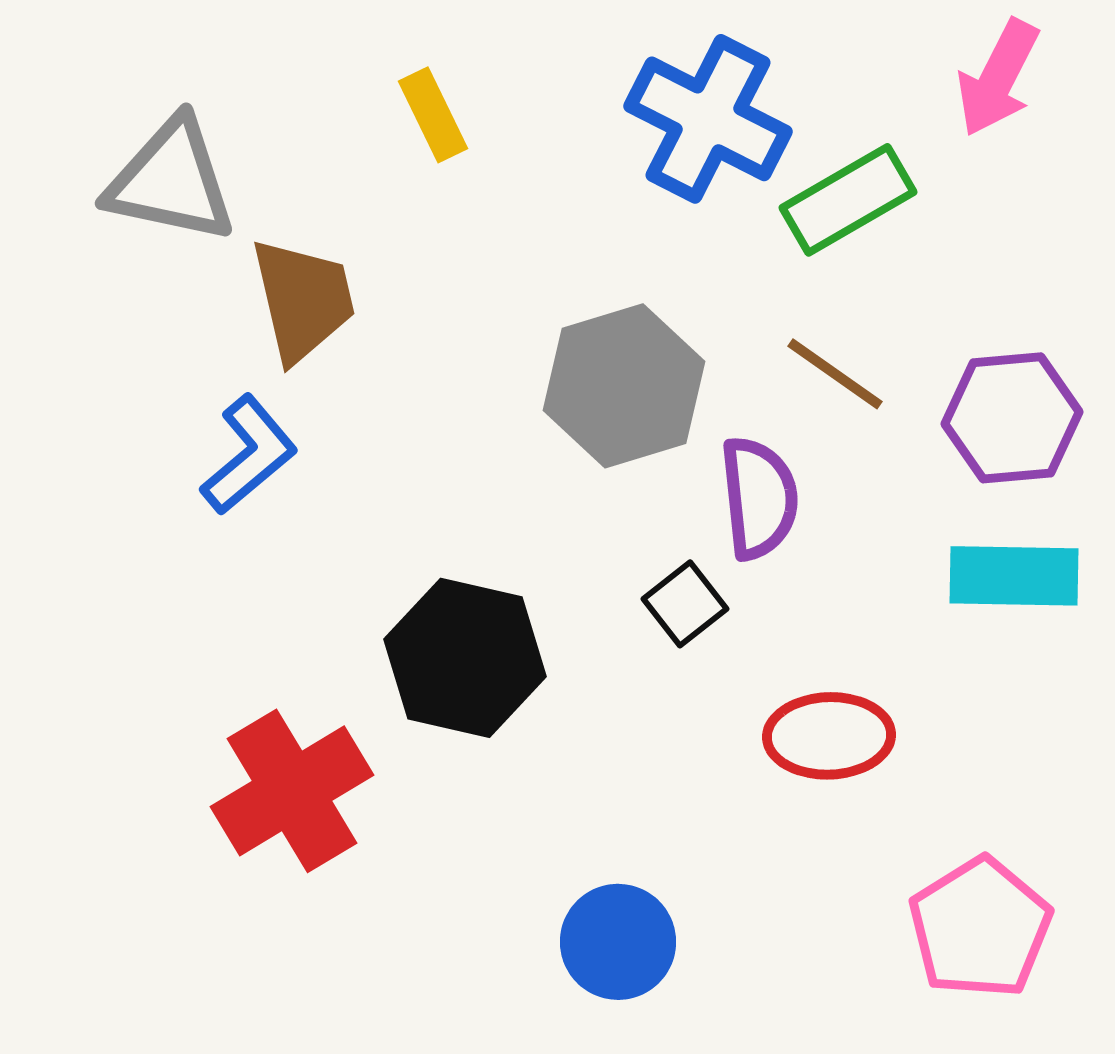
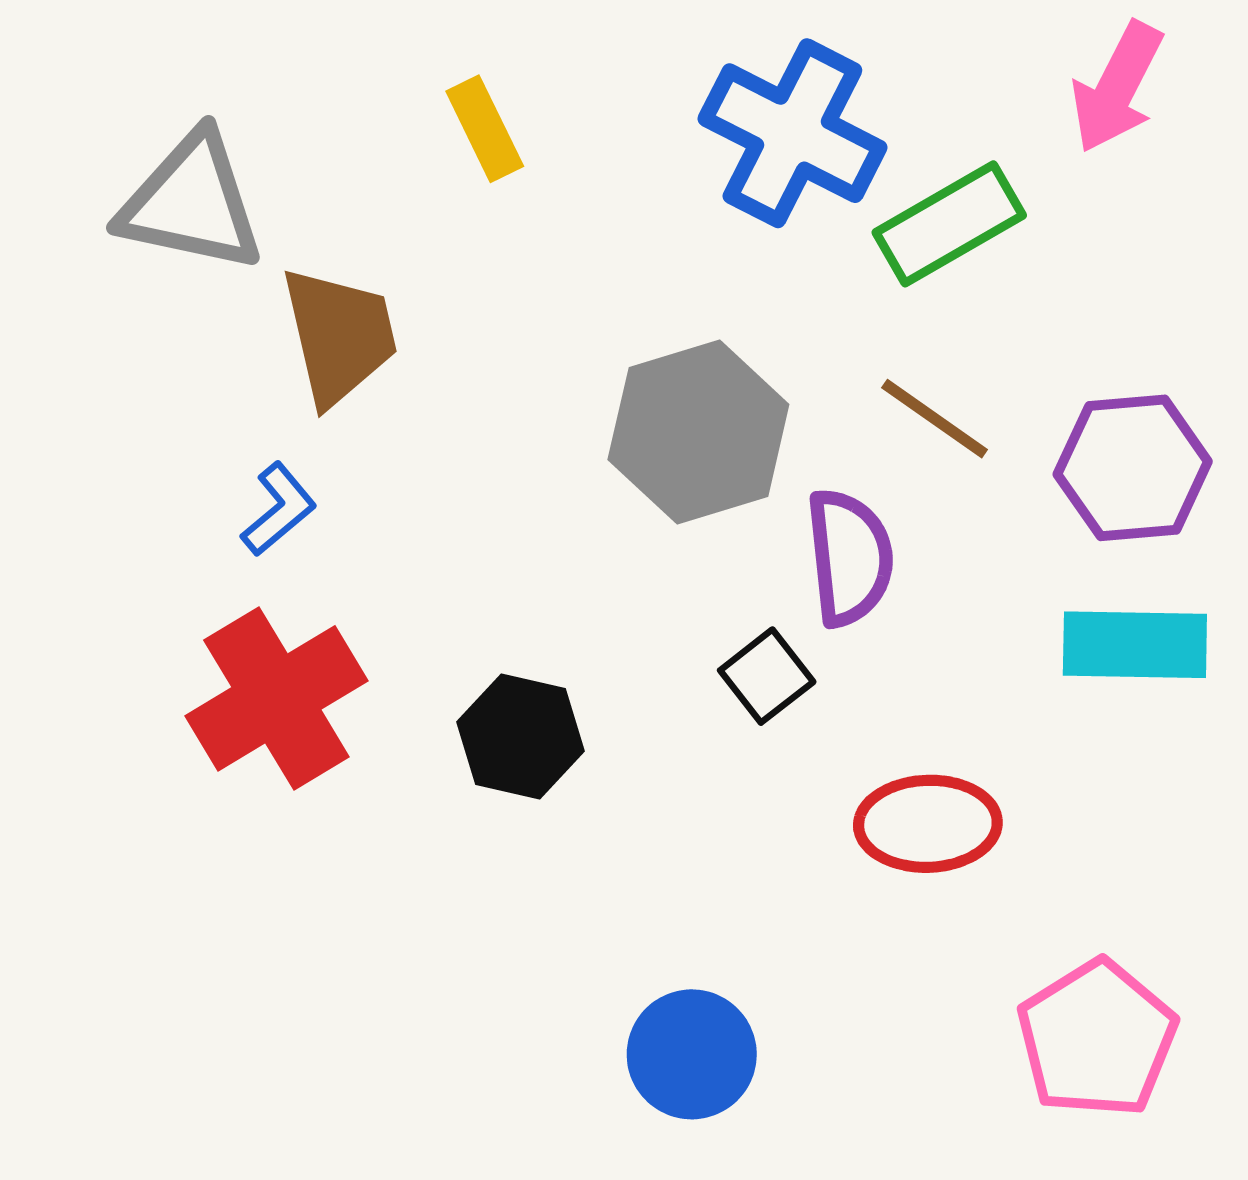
blue L-shape: (249, 455) -> (279, 509), size x0.7
black hexagon: (465, 658) -> (520, 736), size x0.7
red cross: (292, 791) -> (276, 698), moved

